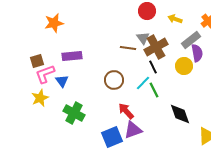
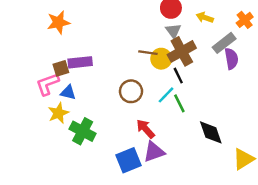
gray triangle: (143, 38) -> (173, 31), moved
brown square: (37, 61) -> (61, 68), moved
yellow circle: (184, 66) -> (161, 59), moved
blue triangle: (62, 81) -> (68, 93), turned -40
yellow star: (40, 98) -> (58, 113), moved

